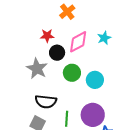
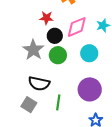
green circle: (72, 73) -> (58, 55), moved
cyan circle: (95, 80) -> (89, 53), moved
purple circle: (93, 115) -> (90, 89), moved

